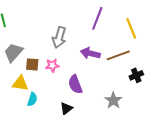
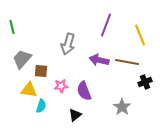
brown line: (118, 55) -> (127, 62), turned 30
pink star: (52, 65) -> (61, 86), moved

